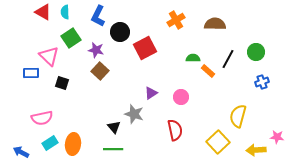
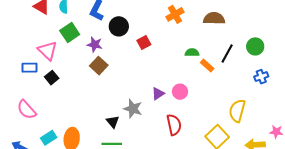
red square: (145, 48) -> (144, 42), size x0.6
black square: (62, 83) -> (52, 78), moved, turned 32
purple triangle: (151, 93) -> (158, 94), moved
pink semicircle: (42, 118) -> (27, 110), moved, turned 60

